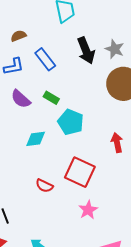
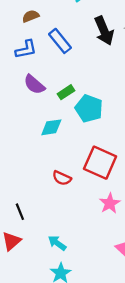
green rectangle: (51, 98) -> (66, 92), moved, turned -63

